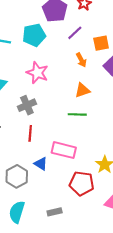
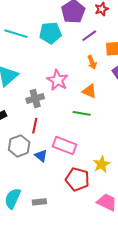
pink star: (37, 73) -> (58, 80), moved
orange triangle: (82, 90) -> (89, 91), turned 35
gray hexagon: (17, 176) -> (19, 146), moved
gray rectangle: (55, 212) -> (39, 202), moved

